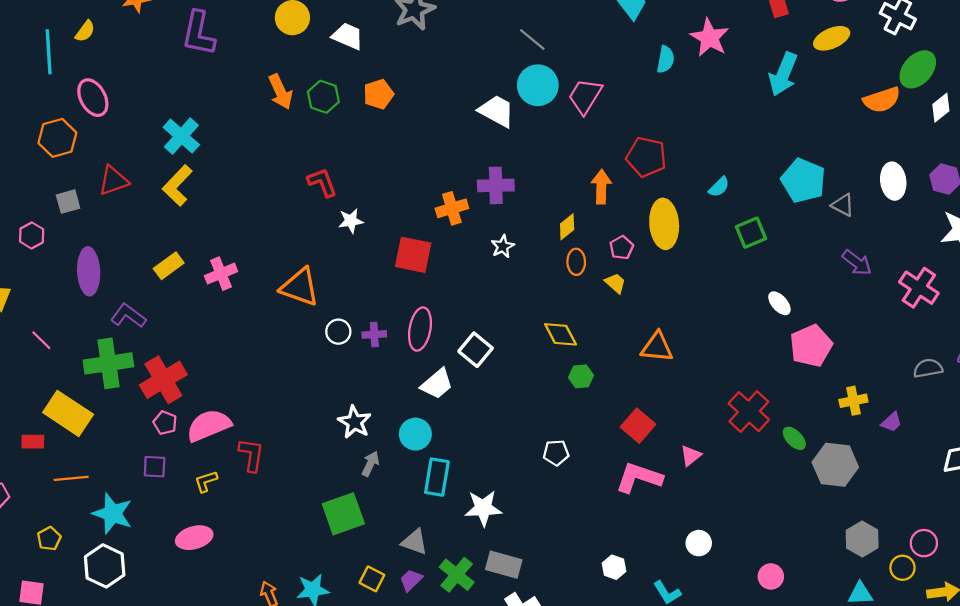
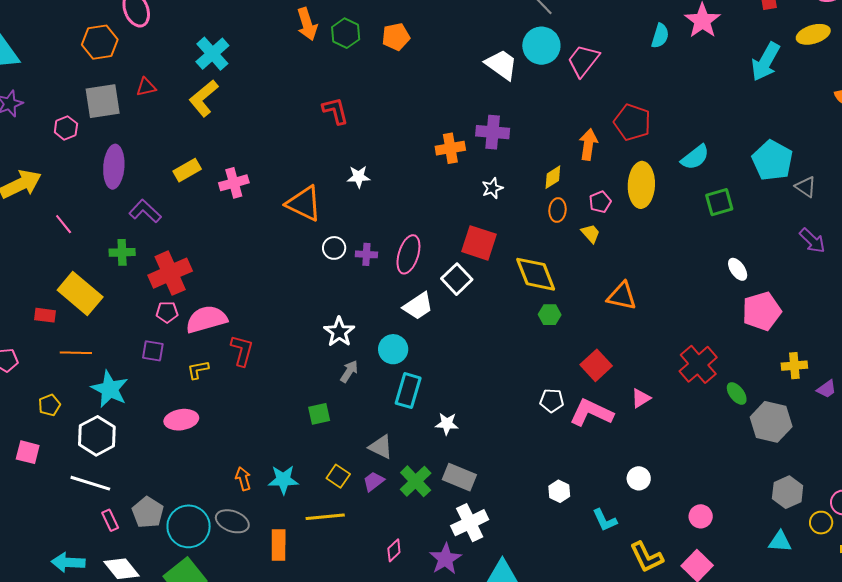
red triangle: (113, 181) -> (146, 87), size x0.7
cyan semicircle: (719, 187) -> (695, 157), size x1.4
gray square: (68, 202) -> (103, 101), size x1.6
white star: (351, 221) -> (359, 177), moved
red square: (413, 255) -> (479, 243), moved
yellow diamond: (561, 334) -> (536, 274), size x1.4
green cross: (108, 363) -> (122, 252), size x0.6
pink pentagon: (165, 423) -> (167, 312), turned -30
white pentagon: (556, 453) -> (552, 401), moved
white star: (483, 508) -> (447, 424), size x0.7
green square: (343, 514) -> (319, 414), size x0.6

